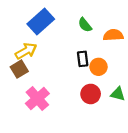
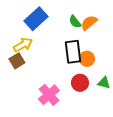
orange semicircle: (113, 35) -> (89, 23), moved, turned -36
black rectangle: (83, 59) -> (73, 52), size x1.6
pink cross: (37, 99) -> (49, 95), moved

